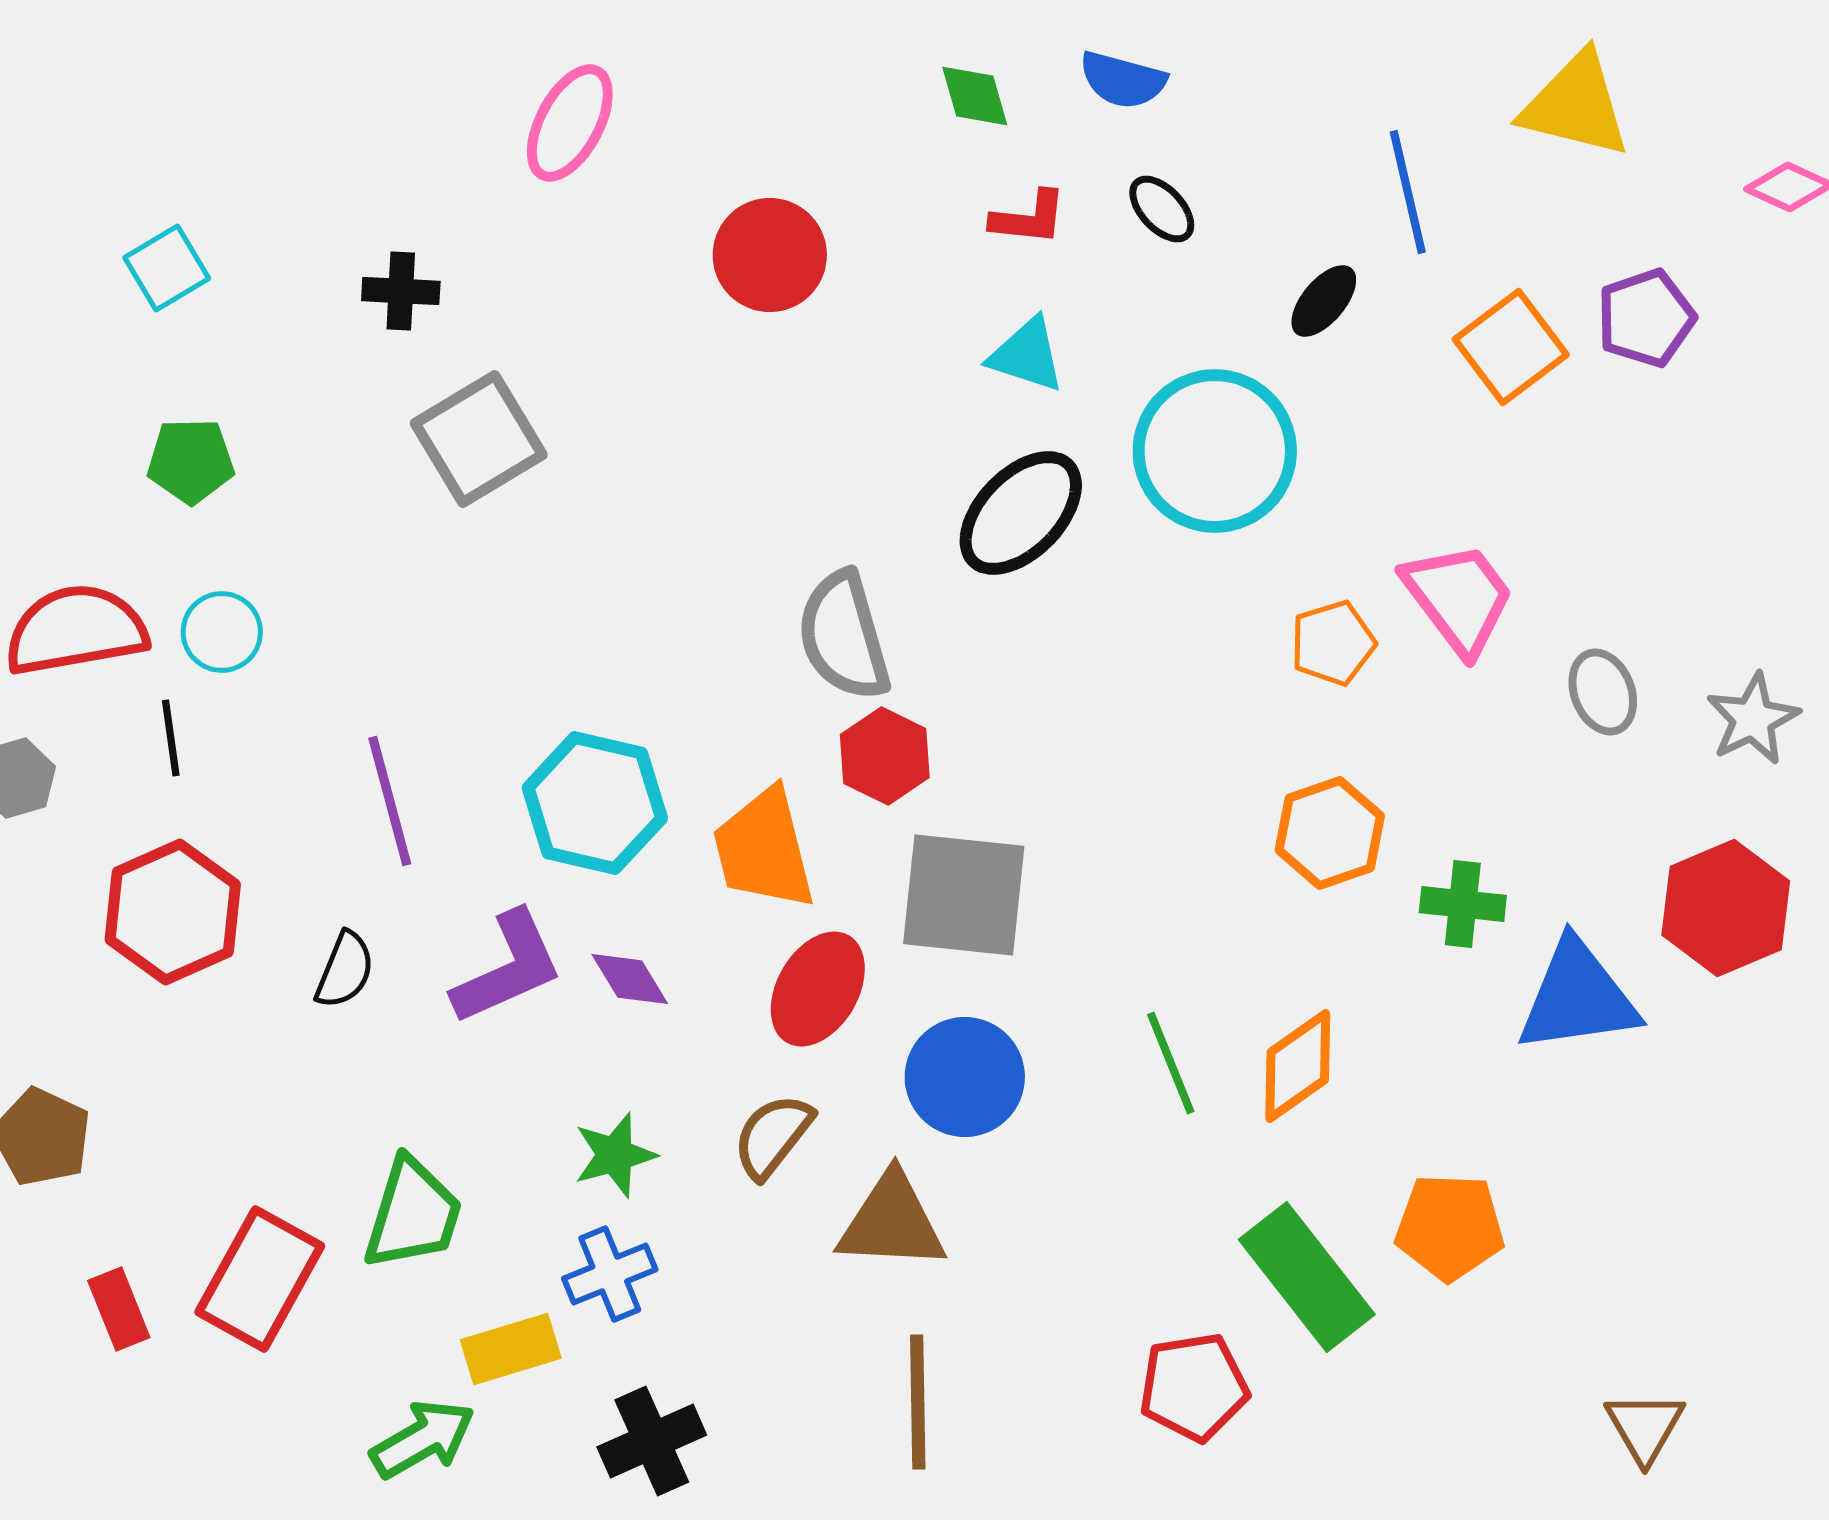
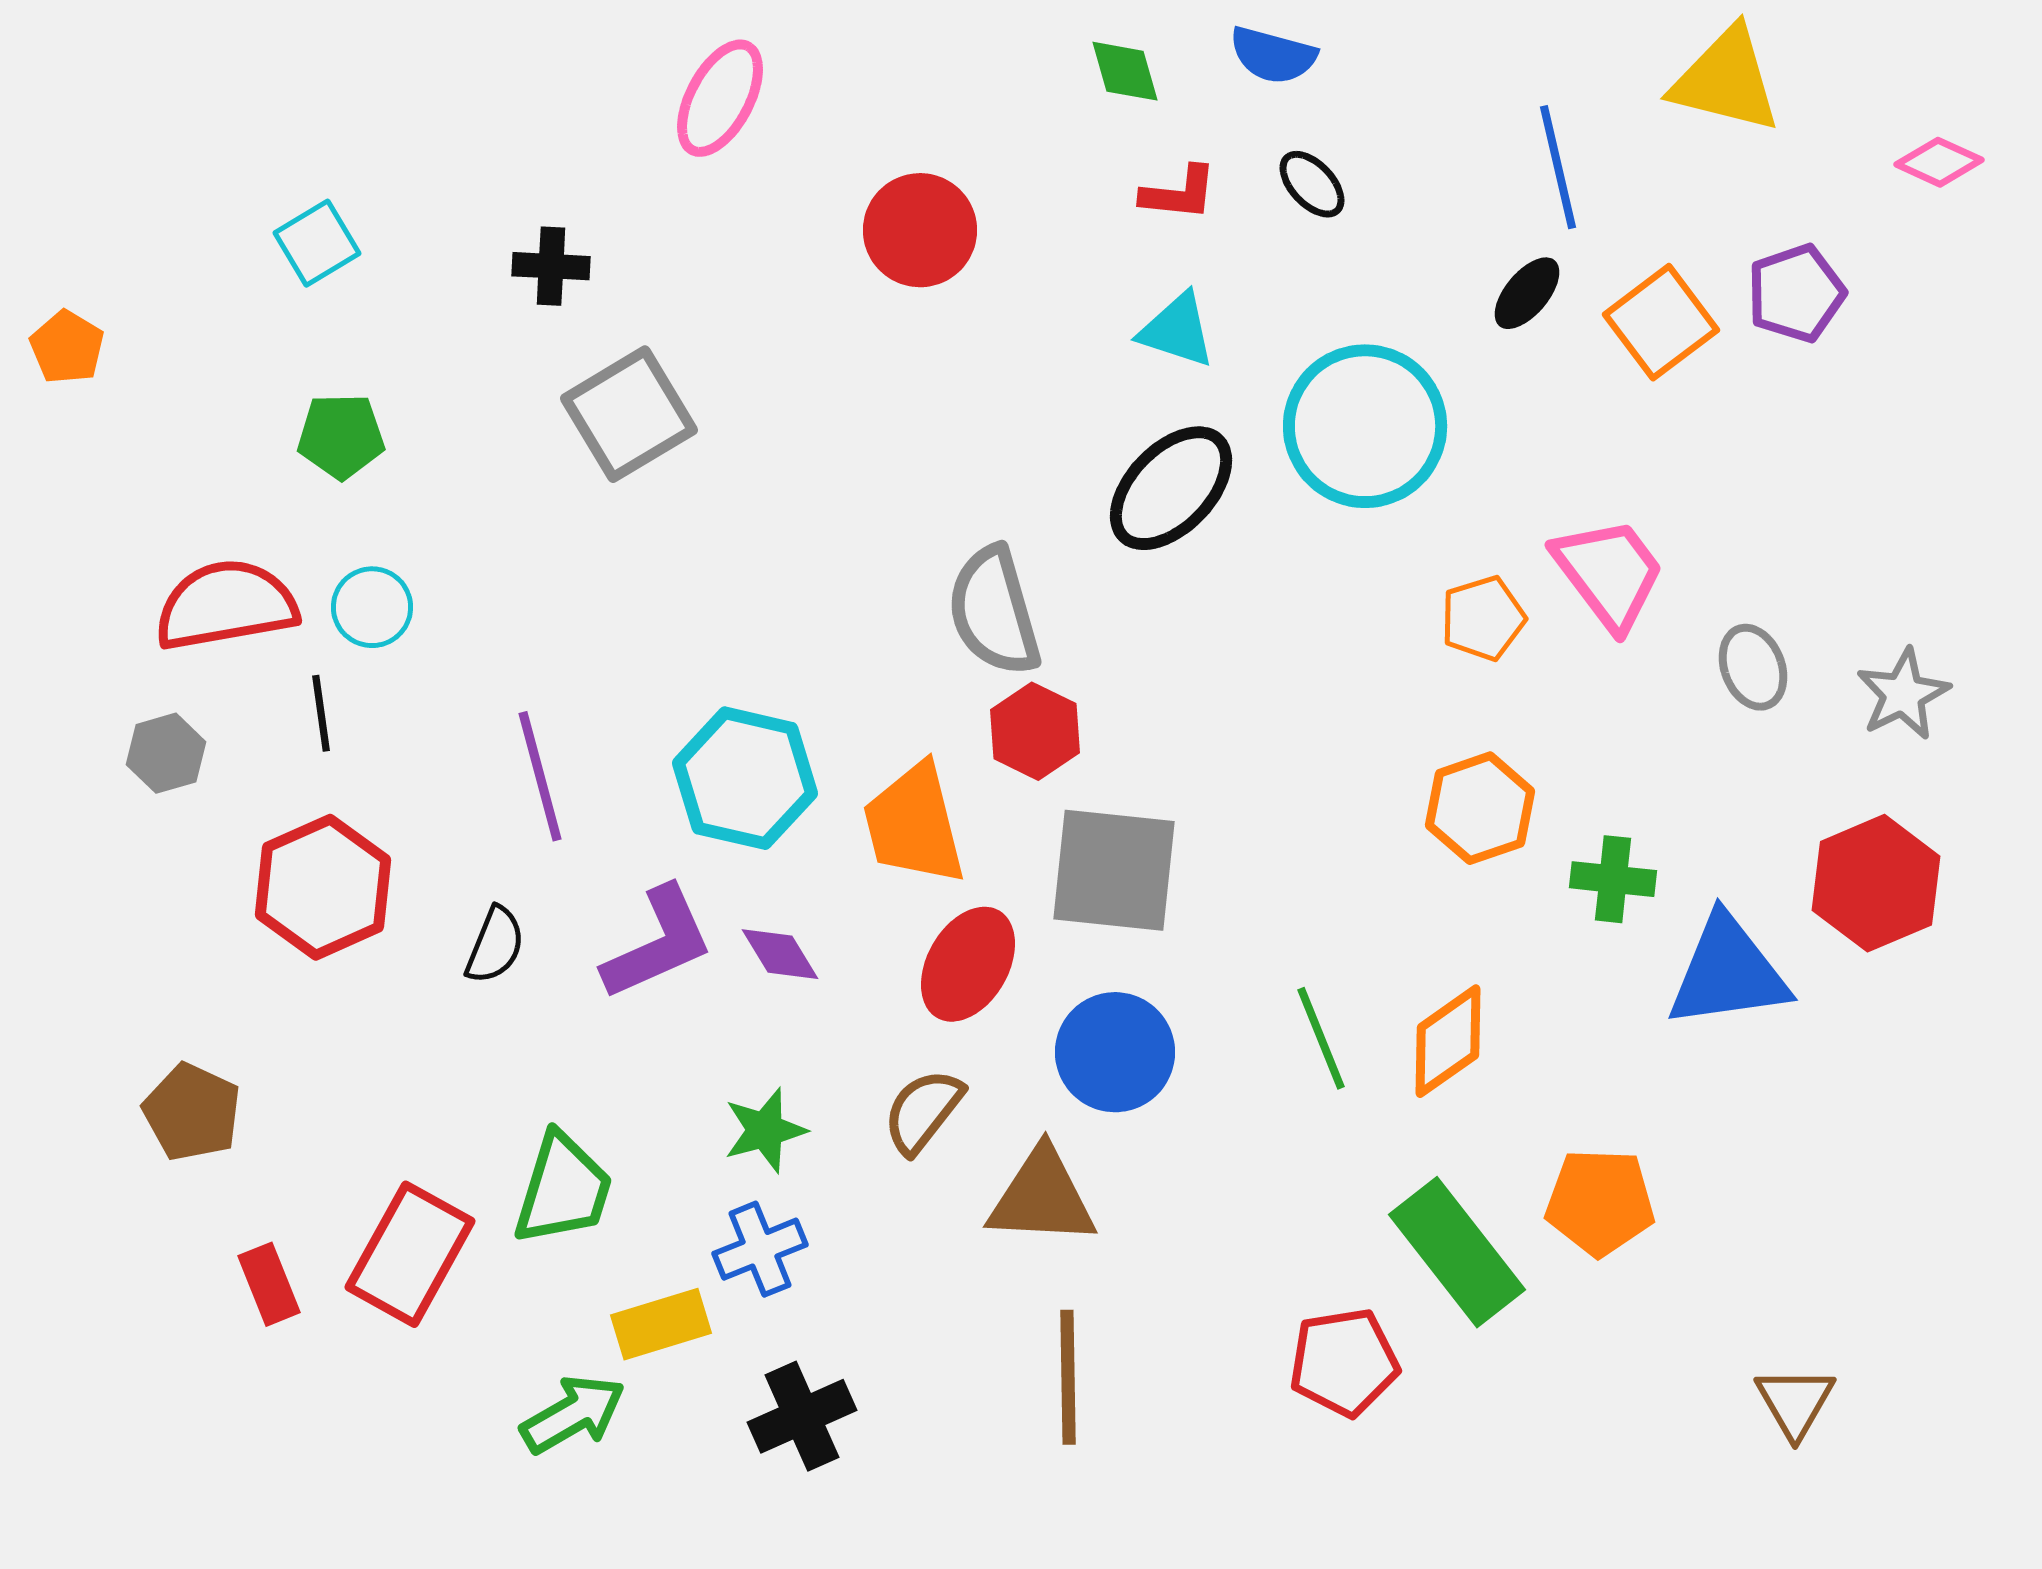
black ellipse: (1324, 301) -> (1527, 293), moved

